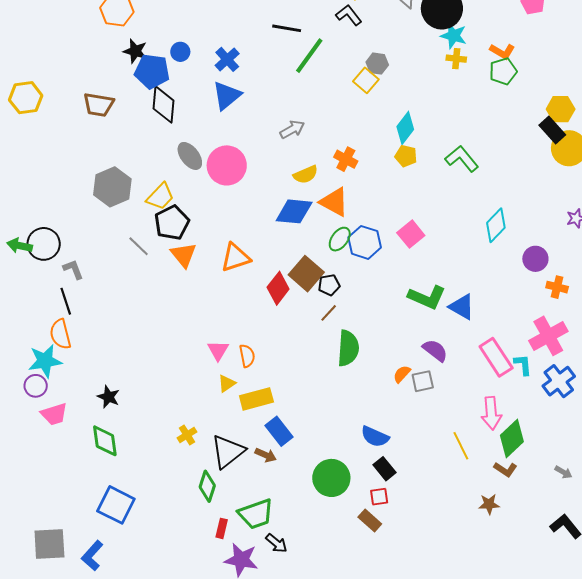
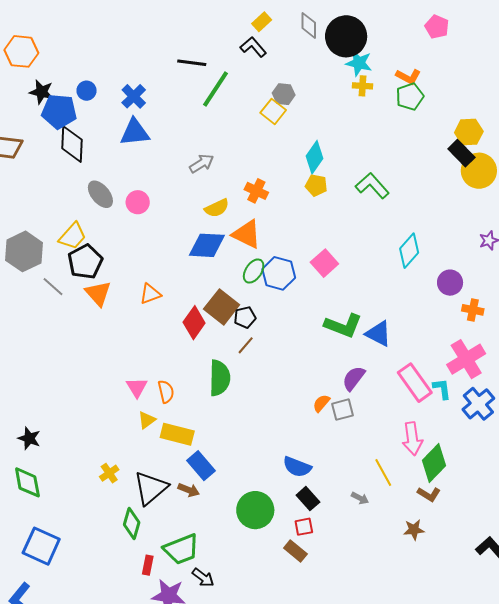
blue triangle: (227, 95) -> (135, 132), turned 36
pink circle: (227, 165) -> (138, 202), size x0.6
gray hexagon: (112, 187) -> (24, 251), moved
orange triangle: (235, 258) -> (150, 294), size x0.7
green semicircle: (348, 348) -> (220, 378), moved
purple semicircle: (435, 350) -> (354, 378), turned -88
yellow rectangle: (256, 399) -> (177, 434), turned 32
gray arrow: (563, 472) -> (360, 498), moved

